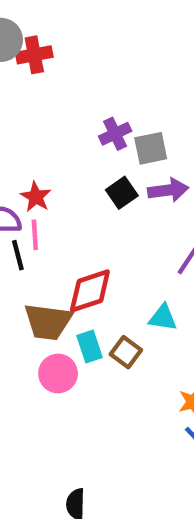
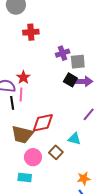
red cross: (34, 55) -> (31, 32), moved
black square: (122, 193) -> (70, 80), moved, turned -32
cyan rectangle: (89, 347) -> (25, 177), moved, turned -72
pink circle: (58, 374) -> (33, 157), moved

